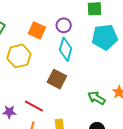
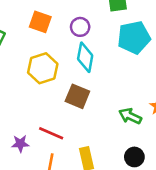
orange square: (37, 30) -> (40, 22), moved
yellow hexagon: (19, 56) -> (43, 68), moved

